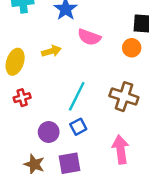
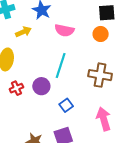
yellow arrow: (51, 51) -> (23, 32), moved
cyan line: (77, 96) -> (61, 65), moved
purple circle: (49, 132) -> (41, 86), moved

